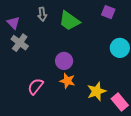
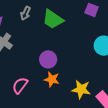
gray arrow: (42, 14) -> (26, 13), turned 32
yellow star: (97, 91) -> (81, 89), turned 30

